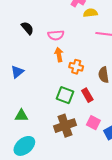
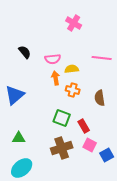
yellow semicircle: (90, 13) -> (72, 69), moved
blue triangle: (17, 72) -> (15, 95), size x1.5
red rectangle: (87, 95) -> (84, 126), moved

